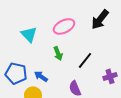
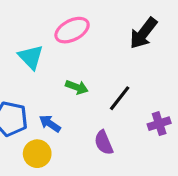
pink ellipse: (64, 26) -> (72, 30), moved
green arrow: (58, 53) -> (77, 87), turned -48

